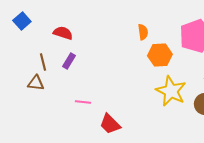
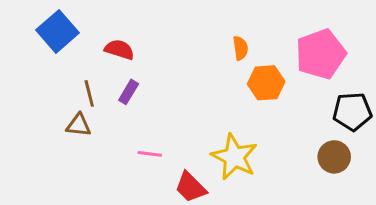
blue square: (22, 21) -> (57, 31), size x1.5
yellow star: (171, 91) -> (234, 157), moved

